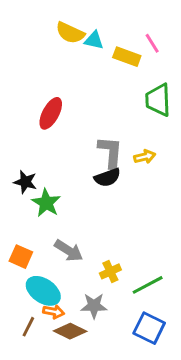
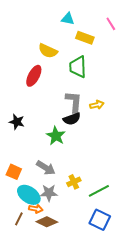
yellow semicircle: (70, 33) -> (48, 51), moved
cyan triangle: (94, 40) -> (68, 19), moved
pink line: (152, 43) -> (111, 24), moved
green trapezoid: (158, 100) -> (78, 67), moved
green star: (46, 203) -> (56, 136), moved
gray star: (94, 306) -> (49, 193), moved

